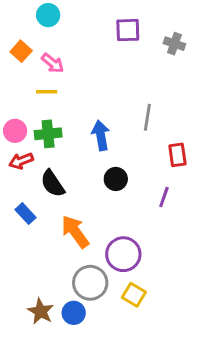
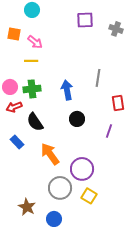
orange square: (21, 51) -> (14, 34), turned -32
blue circle: (74, 313) -> (54, 219), moved

